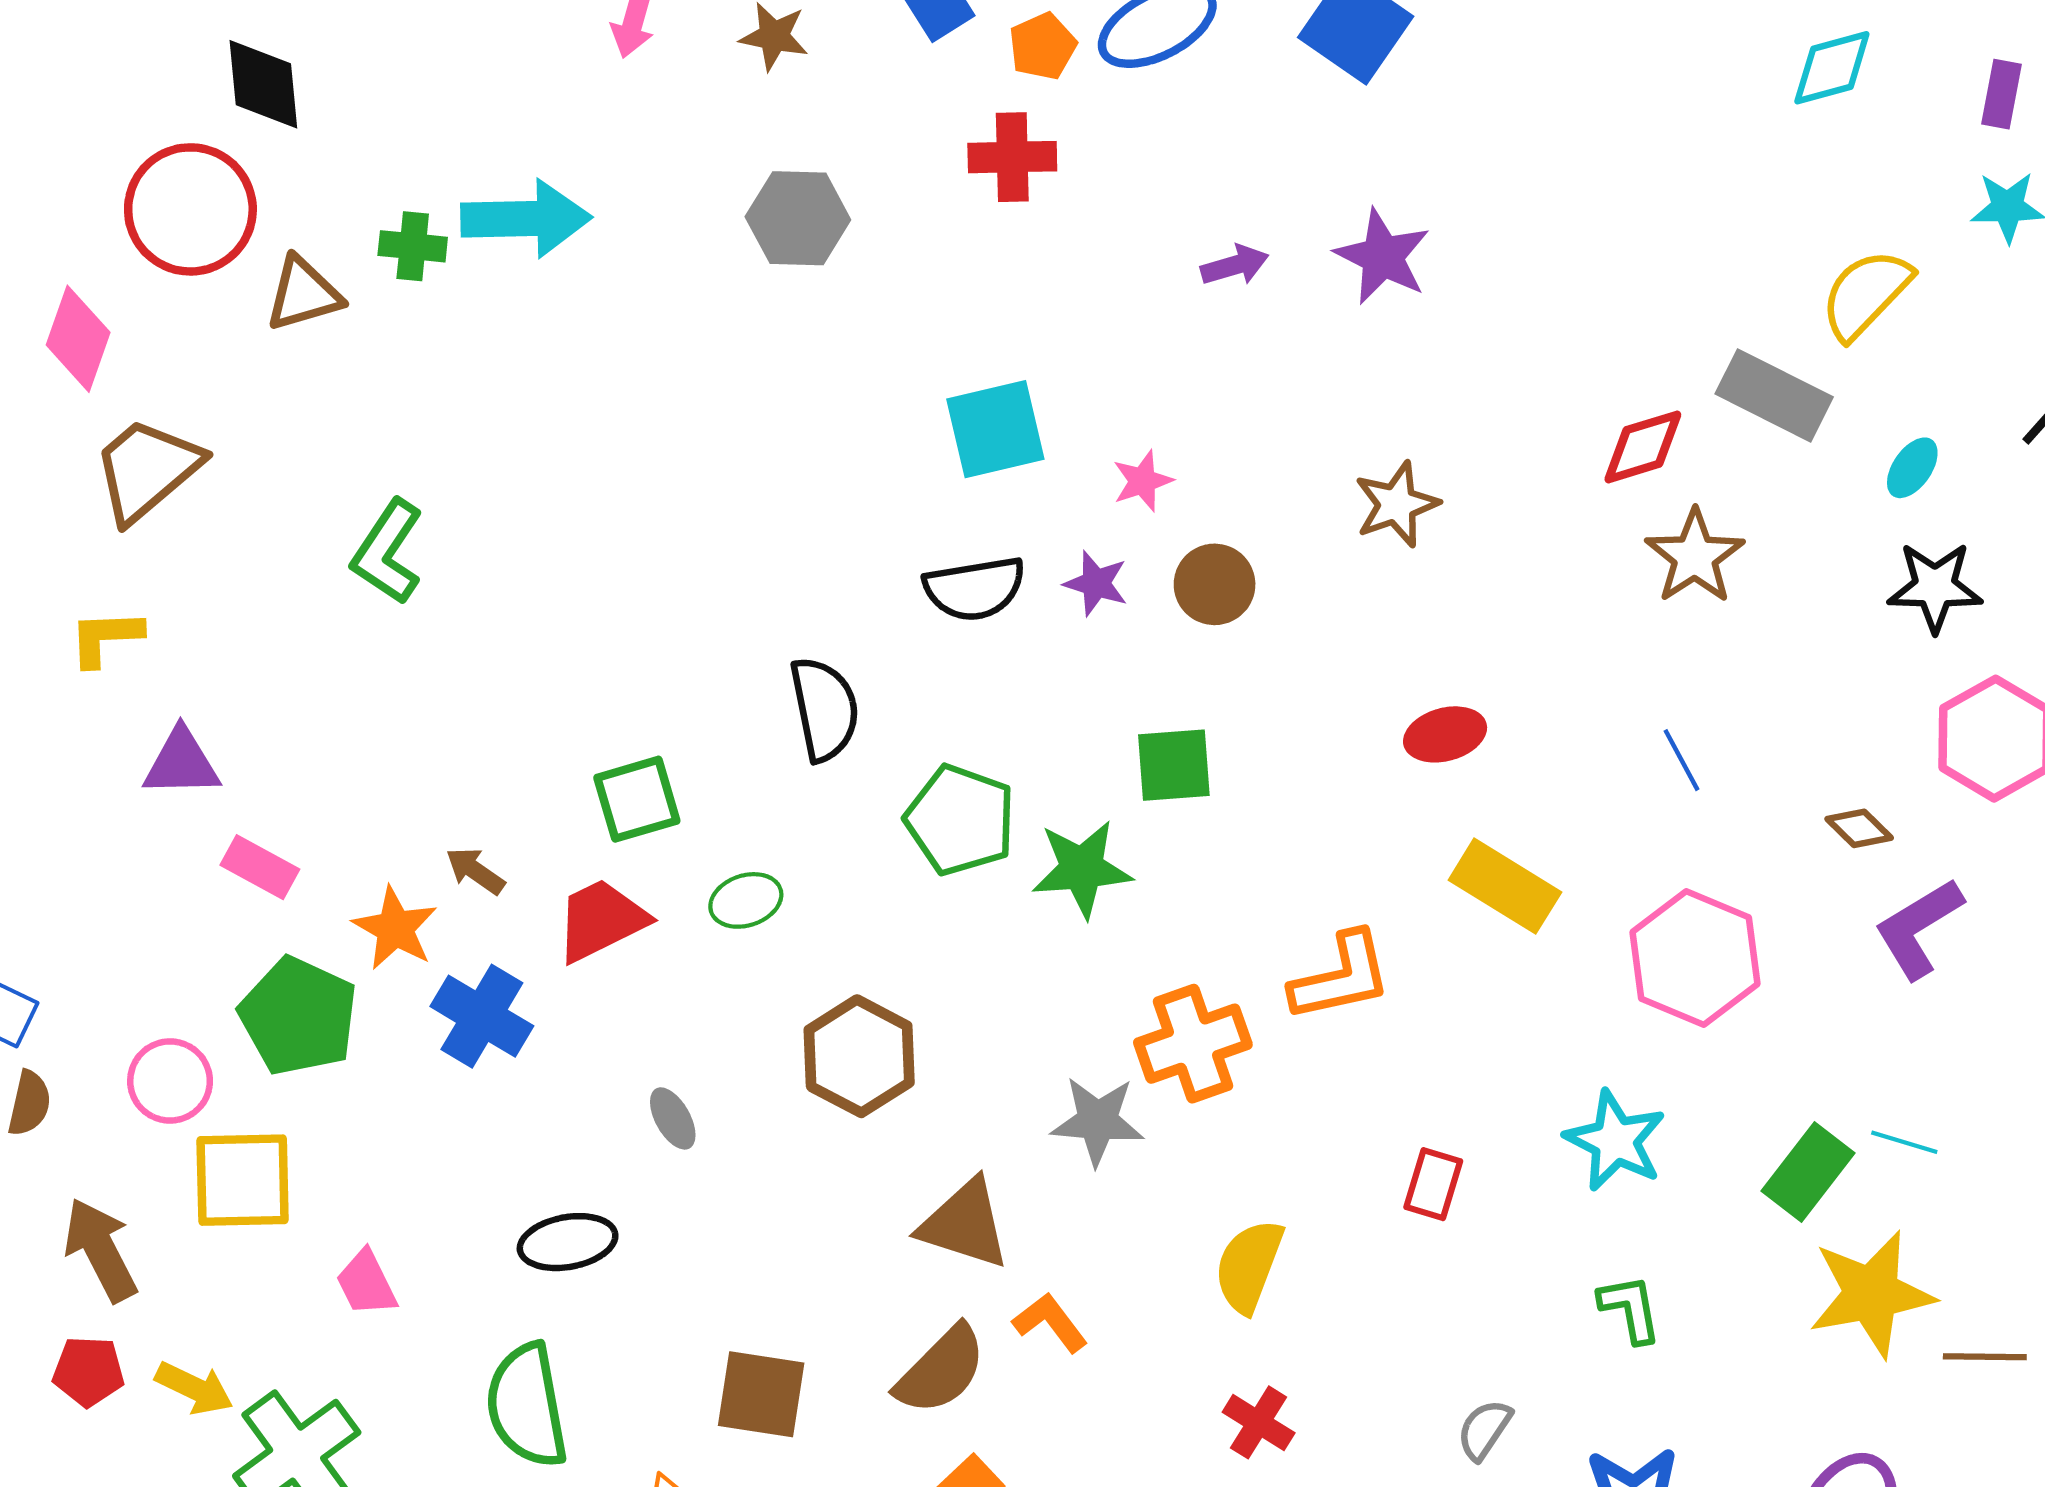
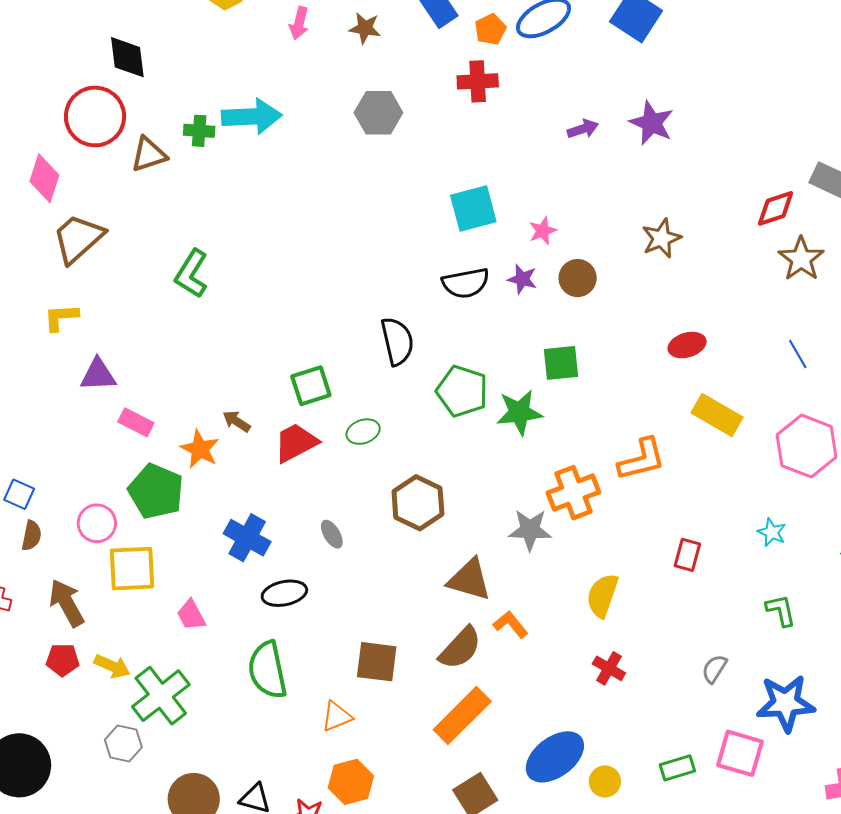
blue cross: (482, 1016) -> (247, 538), moved
cyan star: (1615, 1141) -> (772, 532), size x0.6

